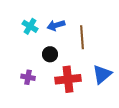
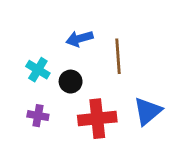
cyan cross: (30, 26) -> (38, 70), moved

